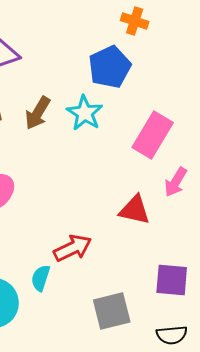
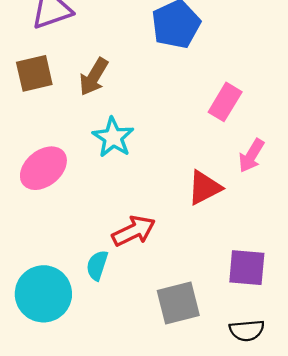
cyan star: (85, 113) -> (113, 137), moved
pink rectangle: (153, 135) -> (225, 102), size x0.7
red triangle: (135, 210) -> (204, 188), turned -40

